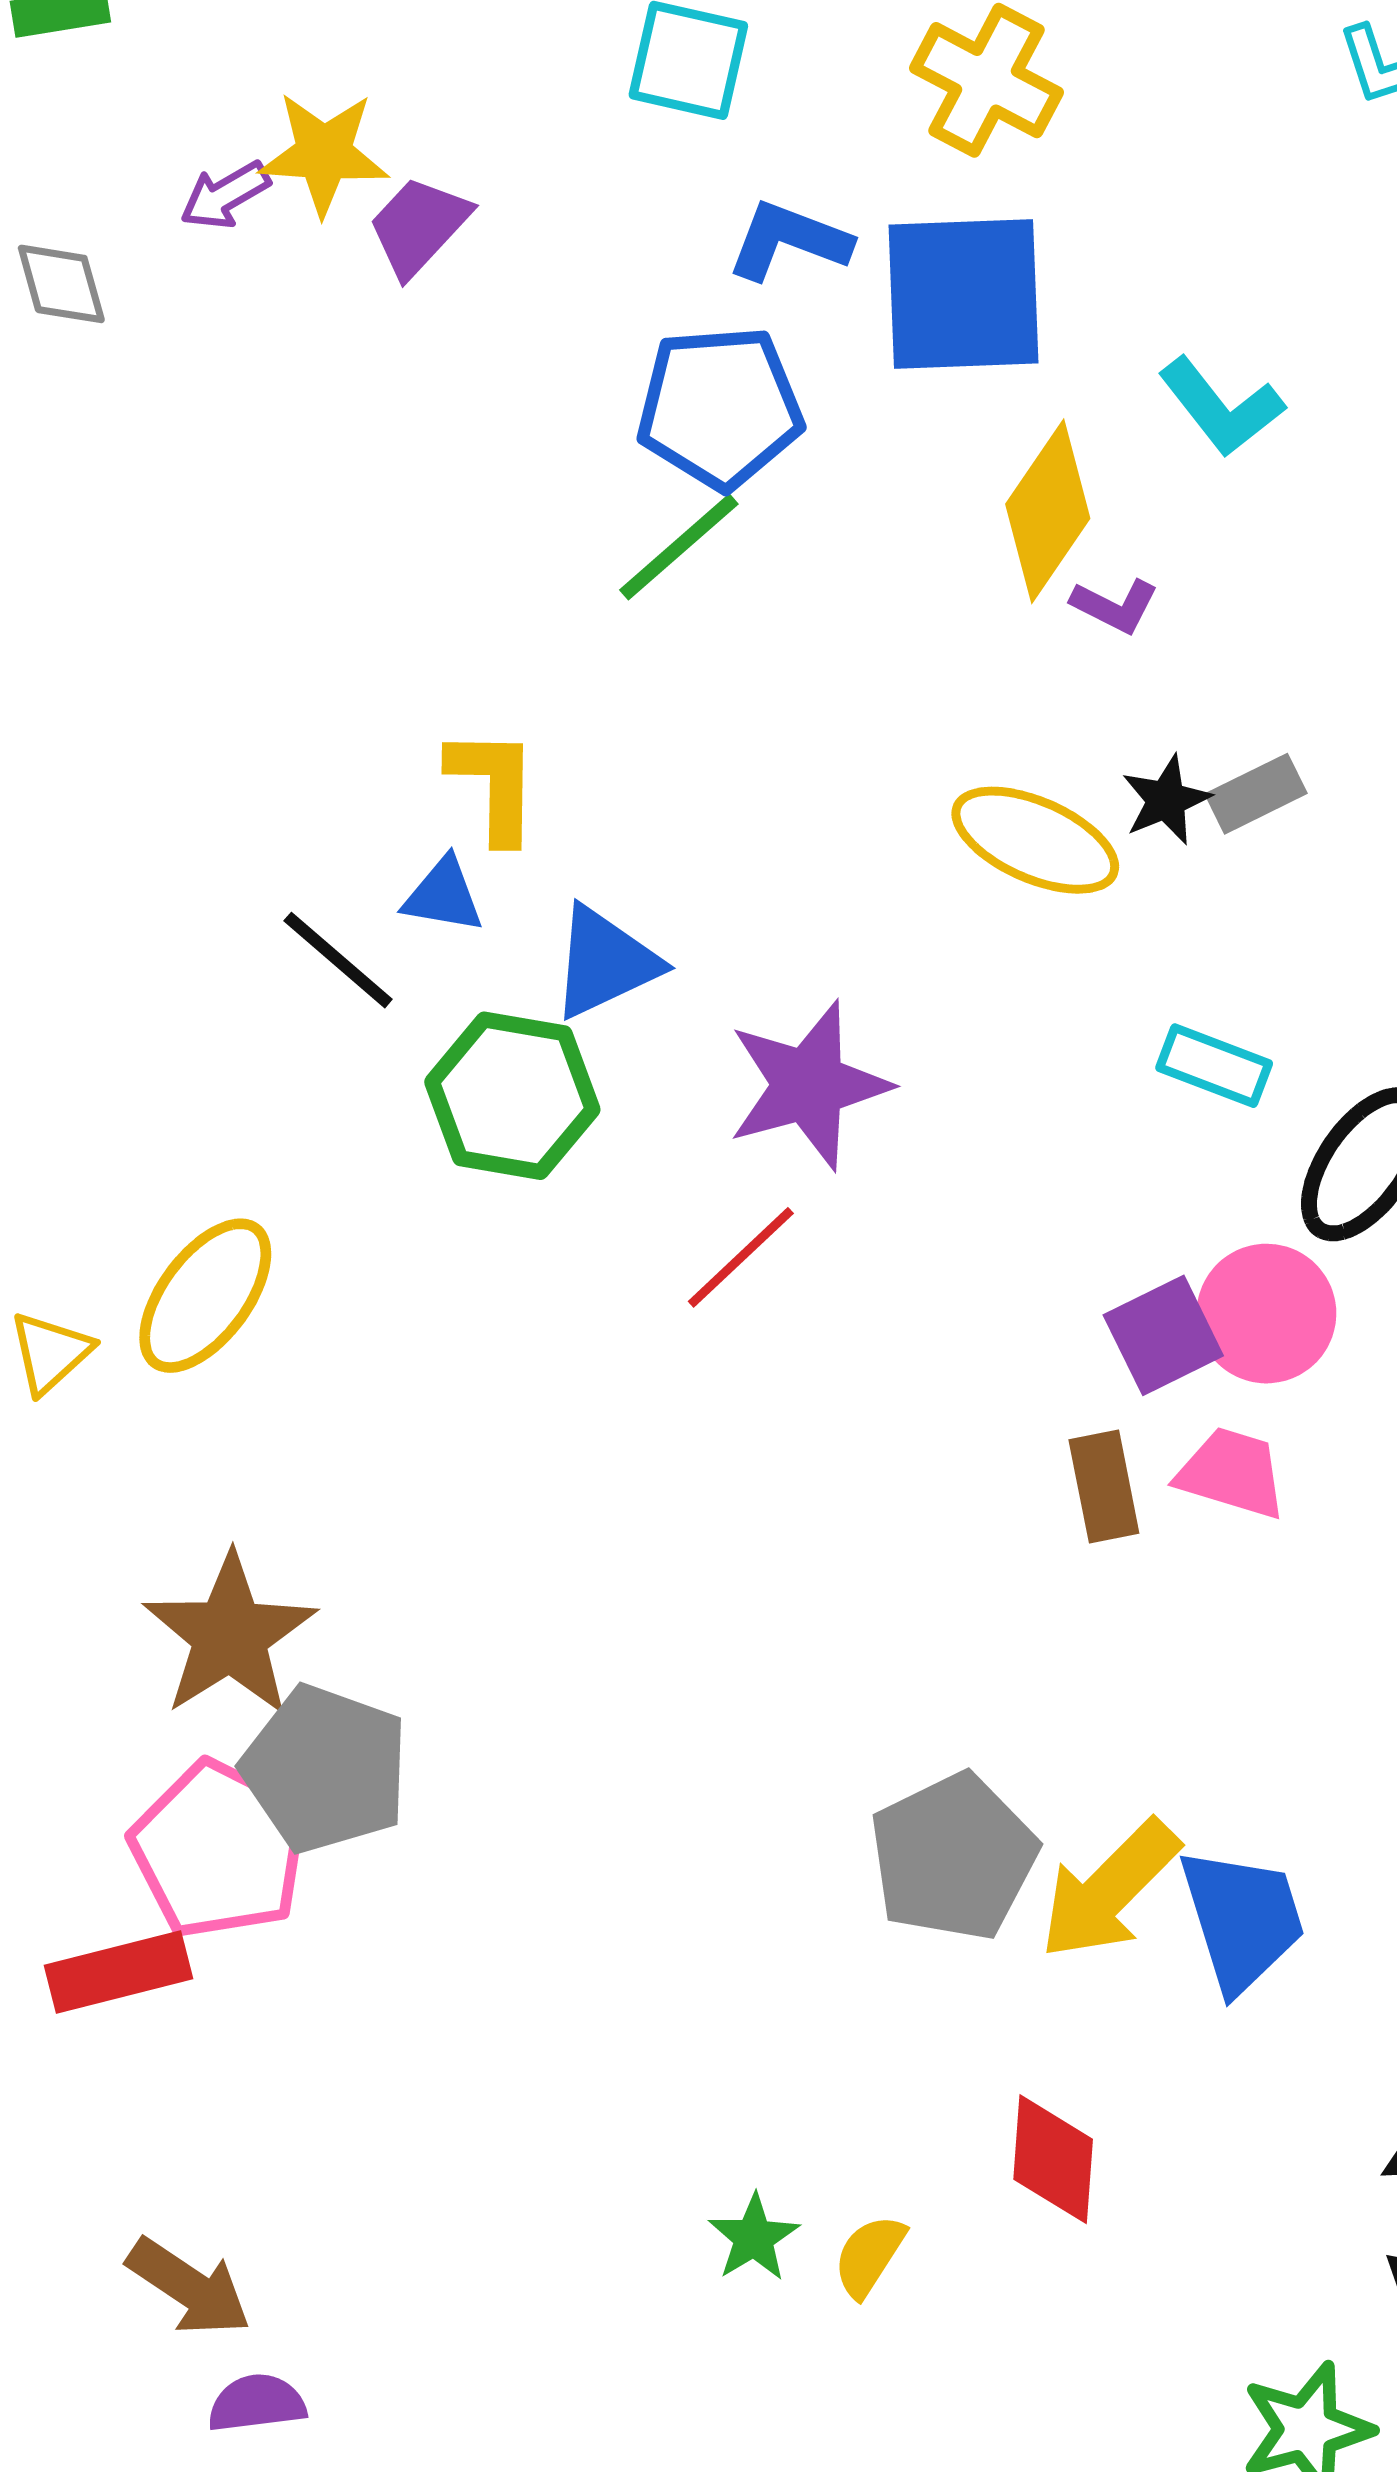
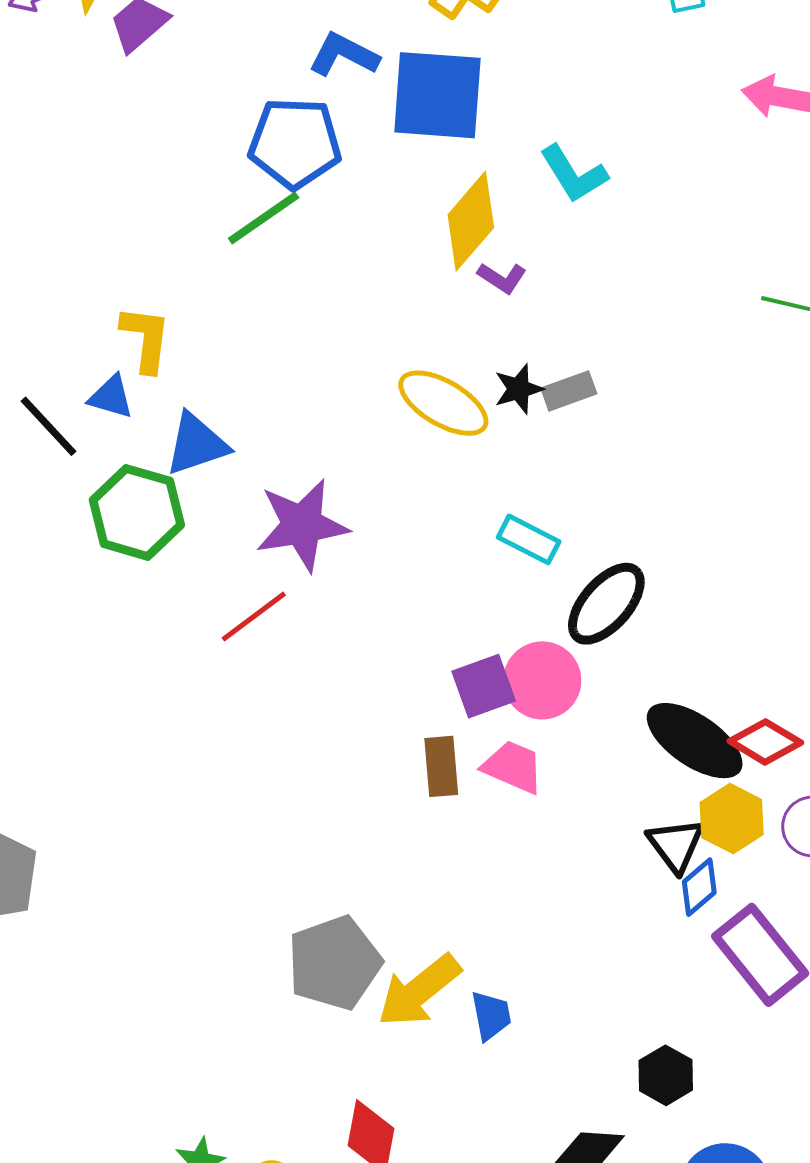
blue trapezoid: (1242, 1919) -> (491, 1016), size x0.6

